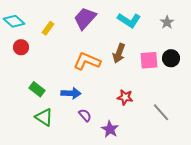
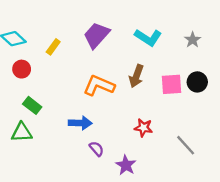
green rectangle: (37, 89) -> (32, 105), moved
green triangle: (44, 117) -> (22, 132), moved, turned -36

